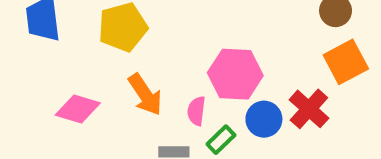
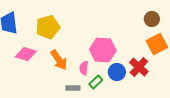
pink diamond: (78, 109) -> (26, 54), moved

